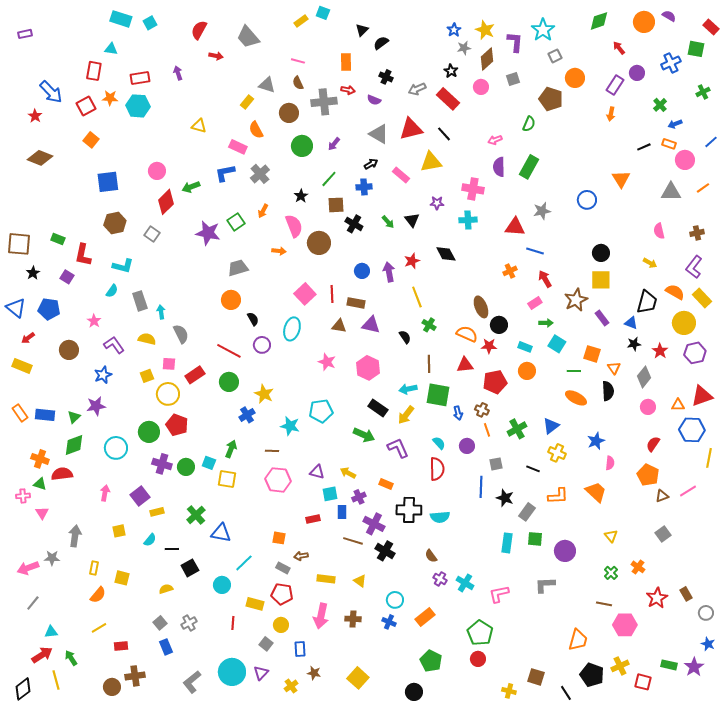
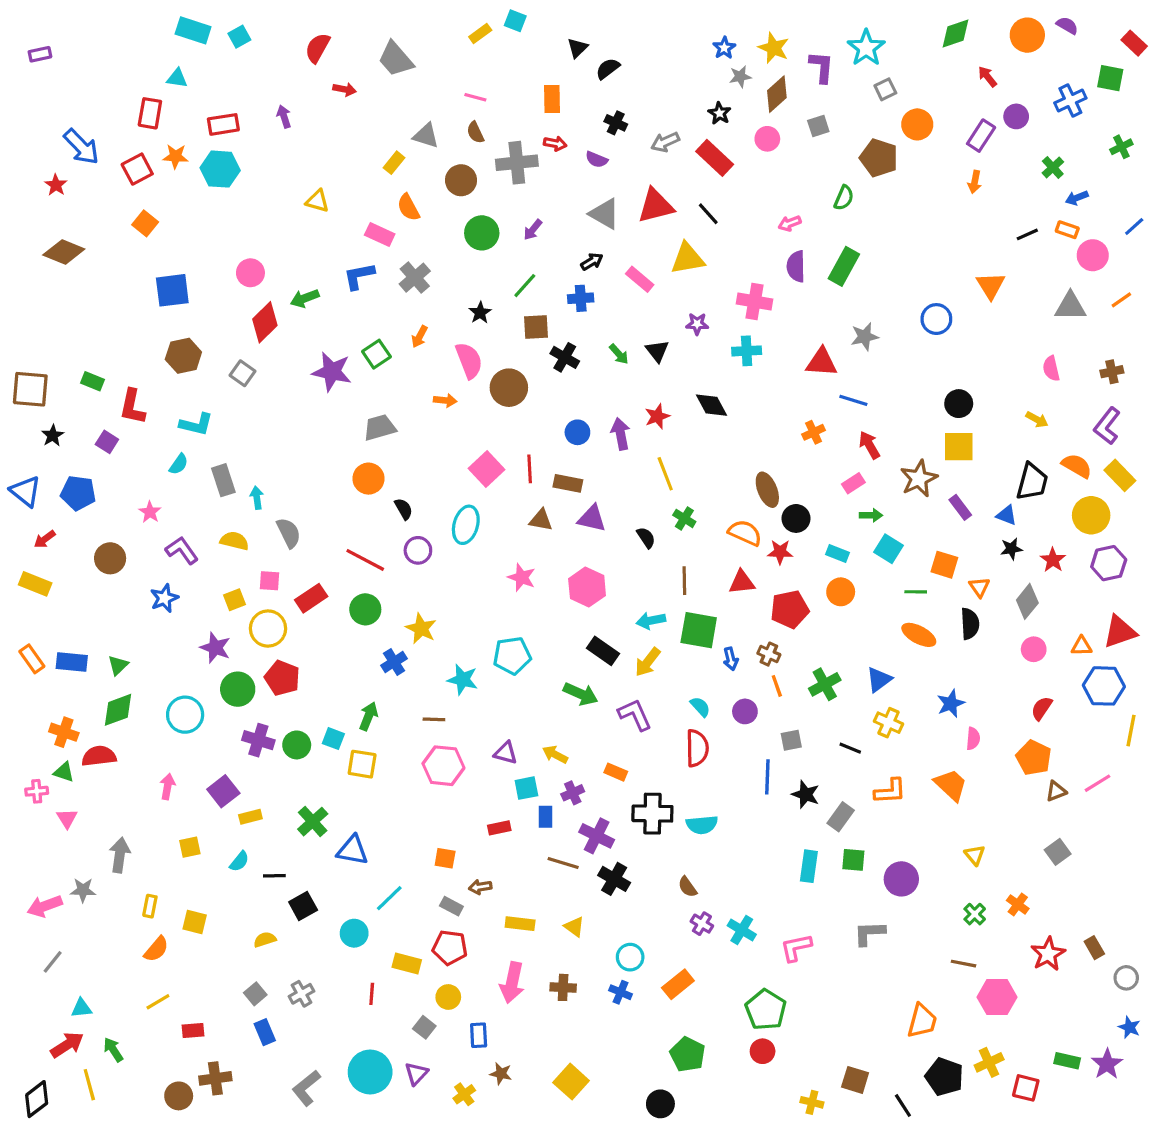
purple star: (96, 406) -> (215, 648), moved, turned 30

